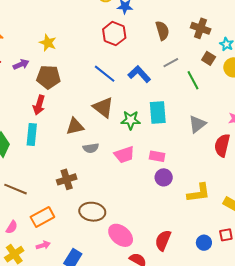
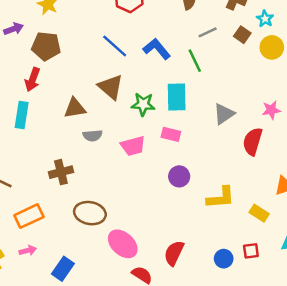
gray line: (171, 63) -> (208, 32), moved
green line: (193, 80) -> (195, 61), moved
pink rectangle: (157, 156) -> (171, 134), moved

